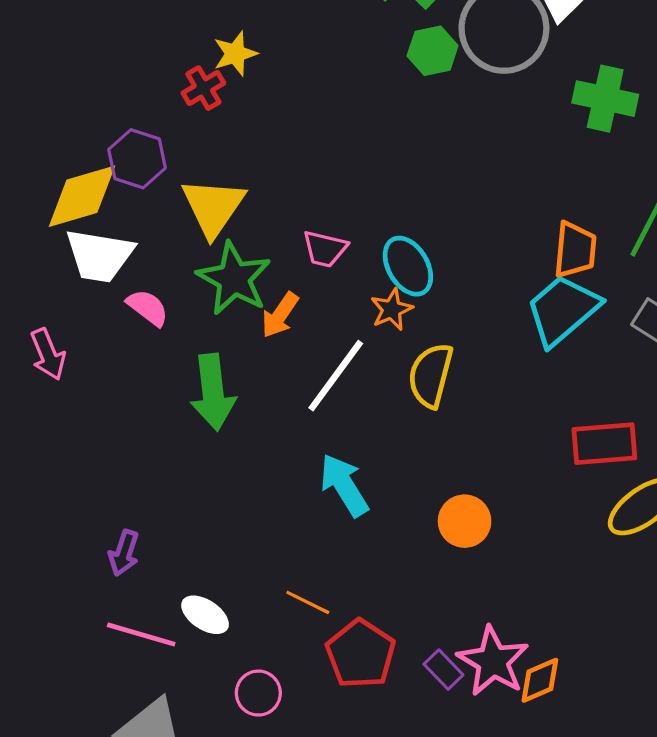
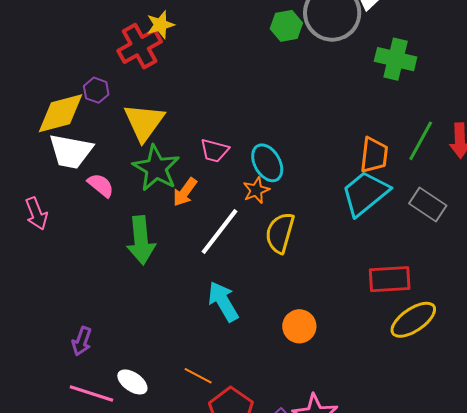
red cross: (203, 88) -> (140, 46), size x1.6
purple hexagon: (137, 159) -> (96, 90), size x0.7

